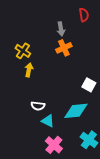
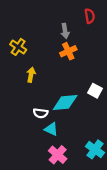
yellow cross: (23, 51) -> (18, 47), moved
cyan diamond: (76, 111) -> (65, 102), moved

